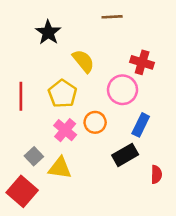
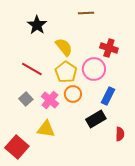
yellow pentagon: (63, 94) -> (66, 72), moved
red line: (21, 96) -> (32, 69), moved, turned -60
gray square: (34, 156) -> (26, 99), moved

